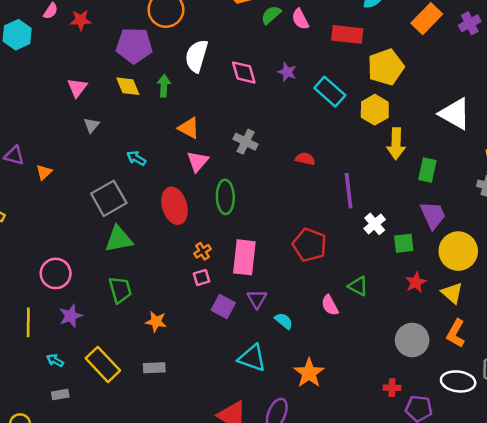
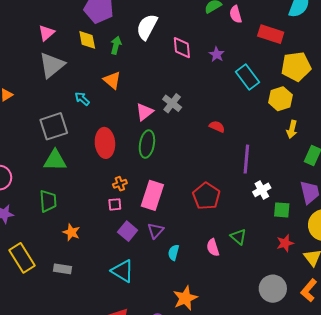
gray triangle: (92, 125) -> (52, 65), size x2.0
orange triangle: (189, 128) -> (112, 80), moved
yellow arrow: (396, 144) -> (292, 129), size x0.7
pink triangle: (198, 161) -> (145, 112), moved
cyan semicircle: (284, 321) -> (174, 253), turned -126
cyan triangle: (252, 358) -> (123, 271), moved

